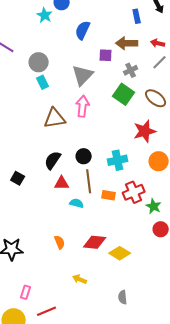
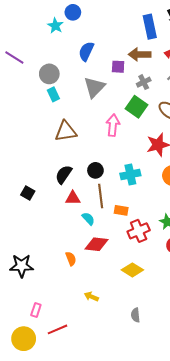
blue rectangle: (137, 16) -> (150, 27), size x1.6
blue semicircle: (83, 30) -> (86, 51), moved
pink arrow: (83, 106) -> (113, 125), moved
red cross: (134, 192) -> (139, 231), moved
cyan semicircle: (77, 203) -> (88, 219), turned 32
red diamond: (95, 242) -> (96, 244), moved

